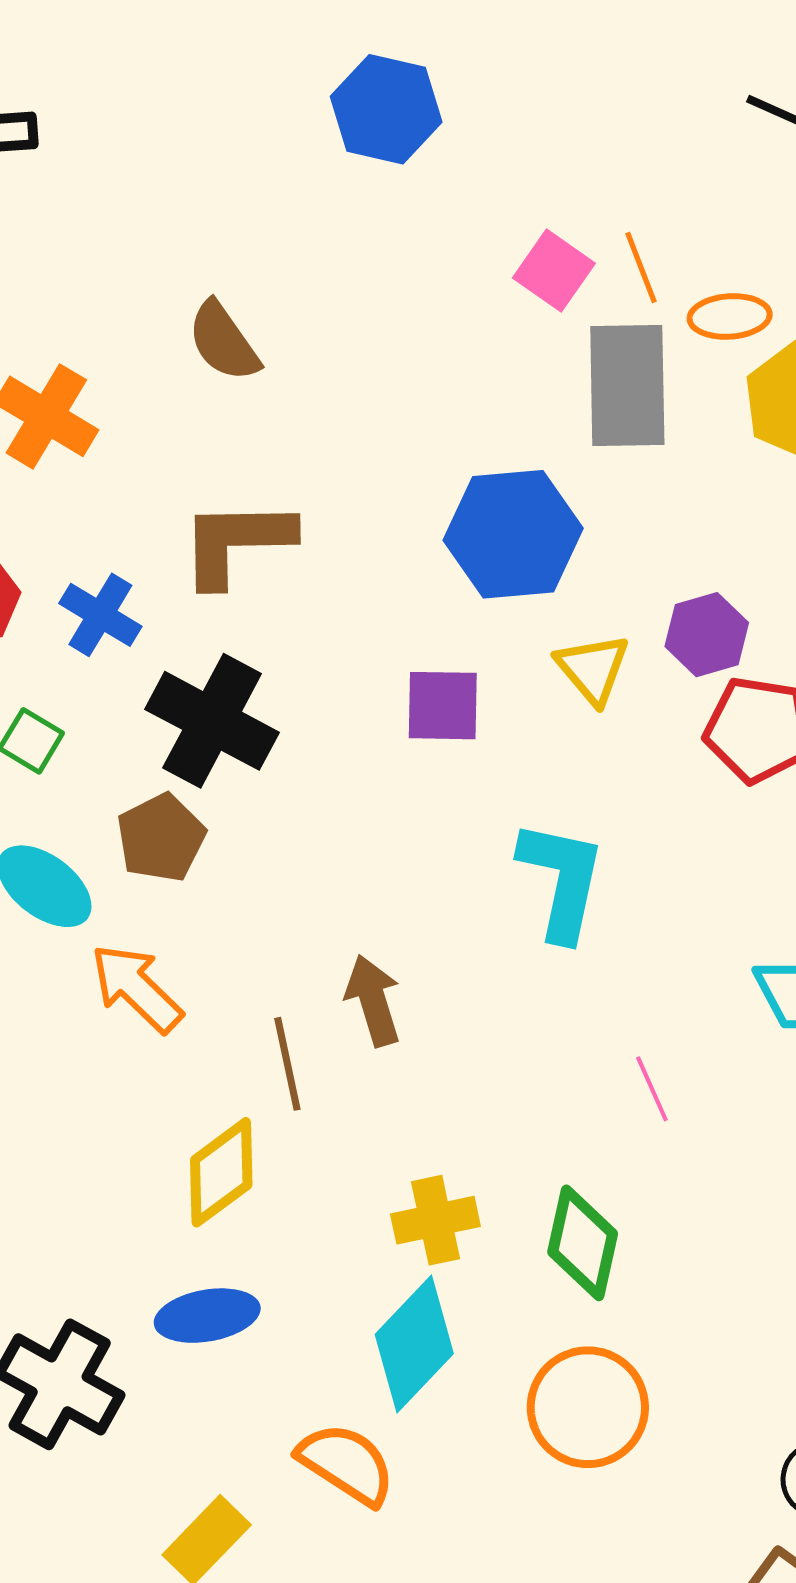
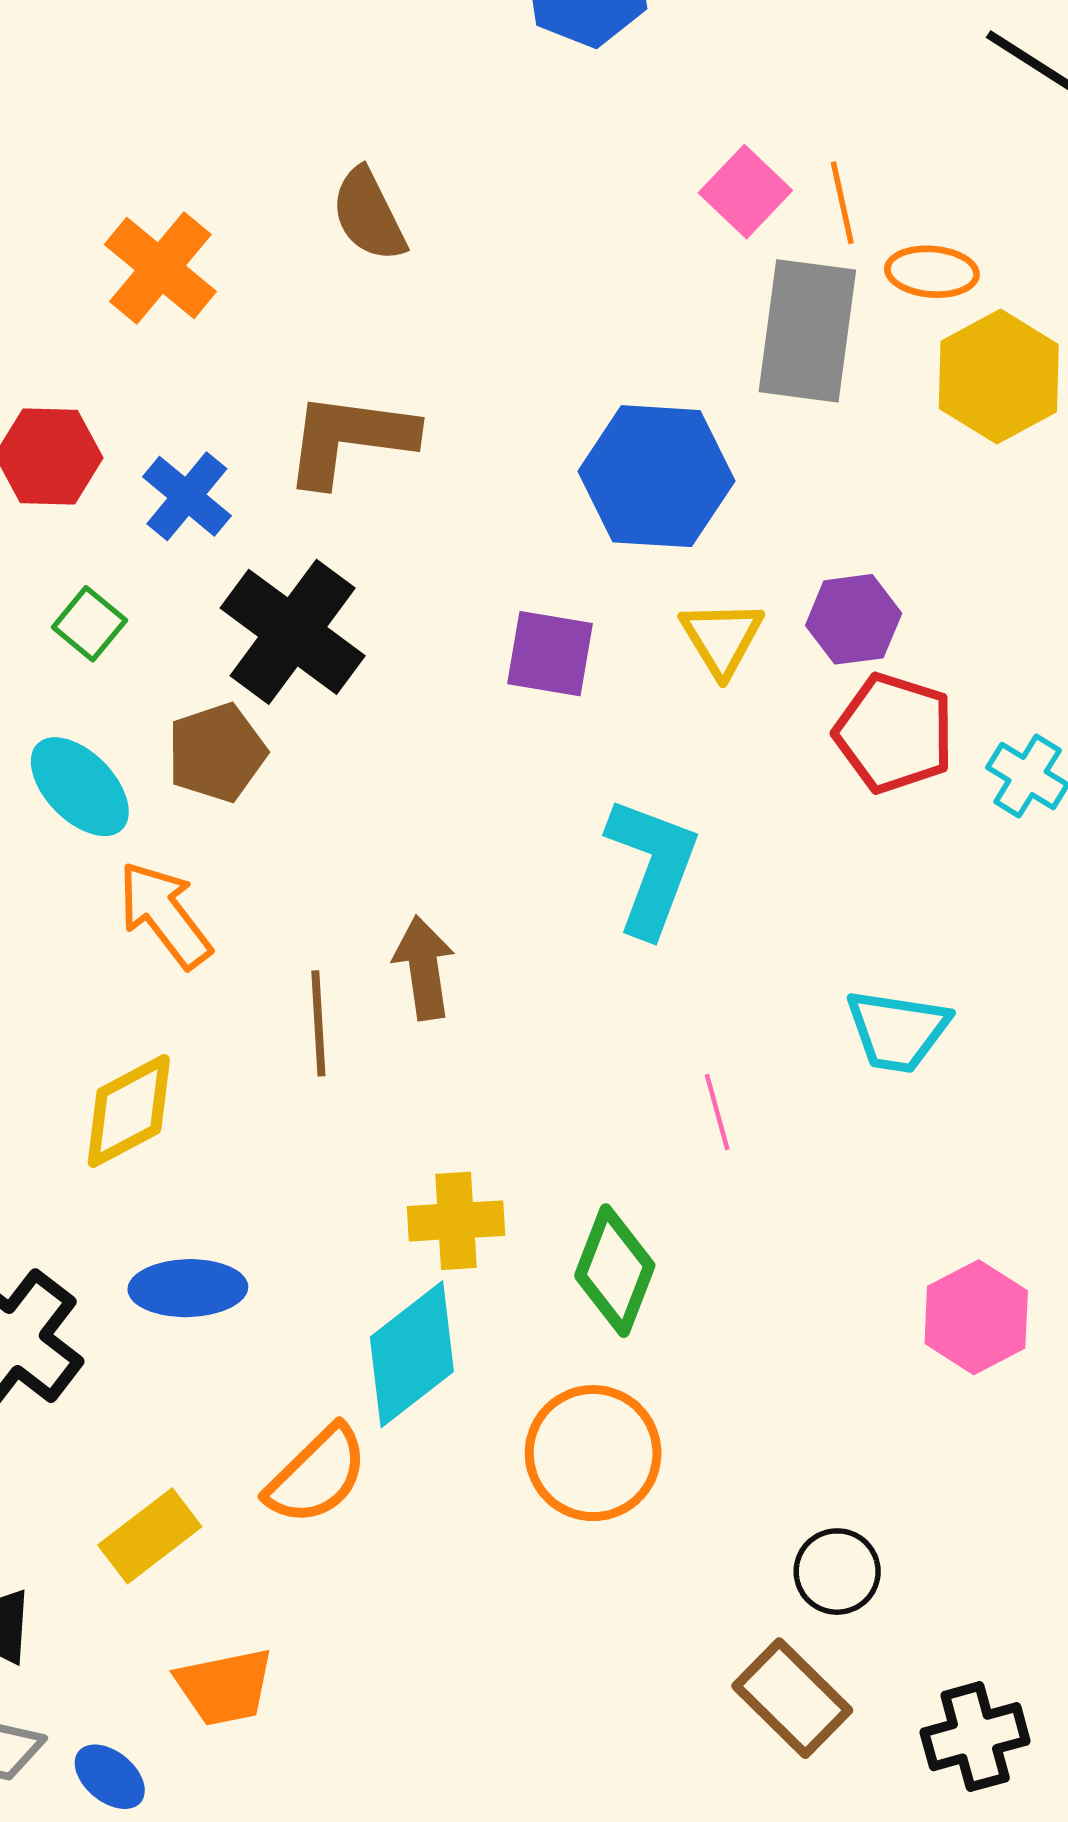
yellow diamond: (221, 1172) -> (129, 1111), moved
orange semicircle: (346, 1464) -> (317, 1475), turned 94

